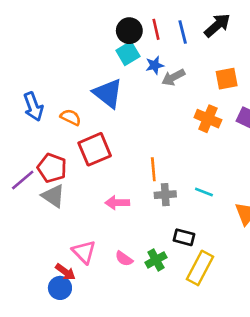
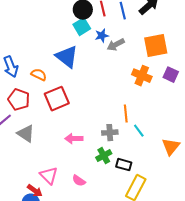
orange square: (227, 79) -> (156, 46), size x1.4
red pentagon: (52, 168) -> (19, 100), moved
orange line: (153, 169) -> (126, 114), moved
cyan line: (204, 192) -> (139, 131), turned 32
green cross: (156, 260) -> (104, 156), moved

